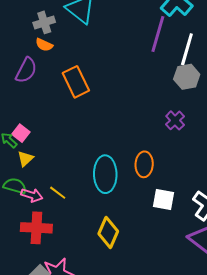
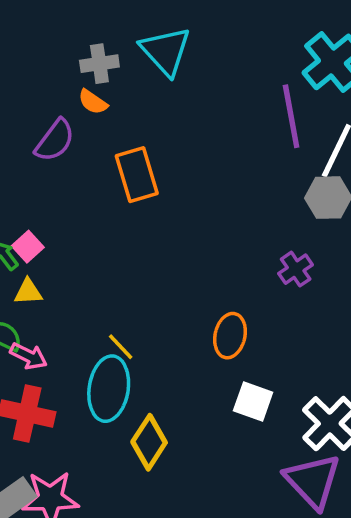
purple line: (158, 34) -> (291, 116), turned -36
yellow triangle: (25, 159) -> (28, 292), turned 30
cyan ellipse: (105, 174) -> (109, 389), moved
yellow line: (58, 193) -> (121, 347), moved

